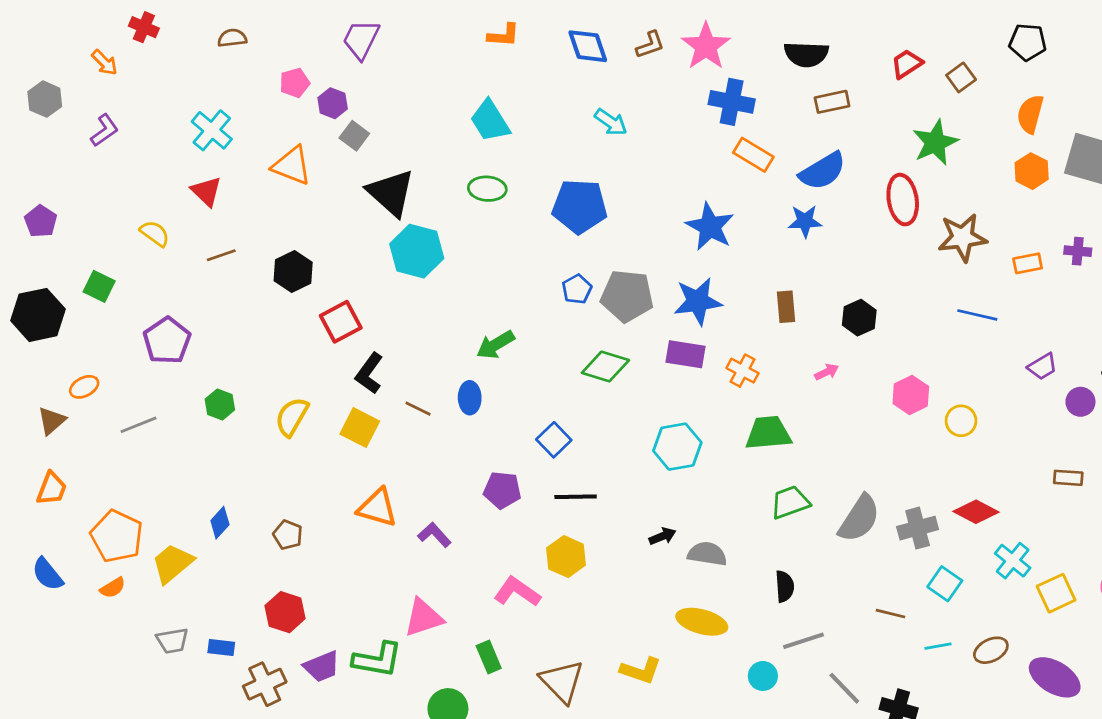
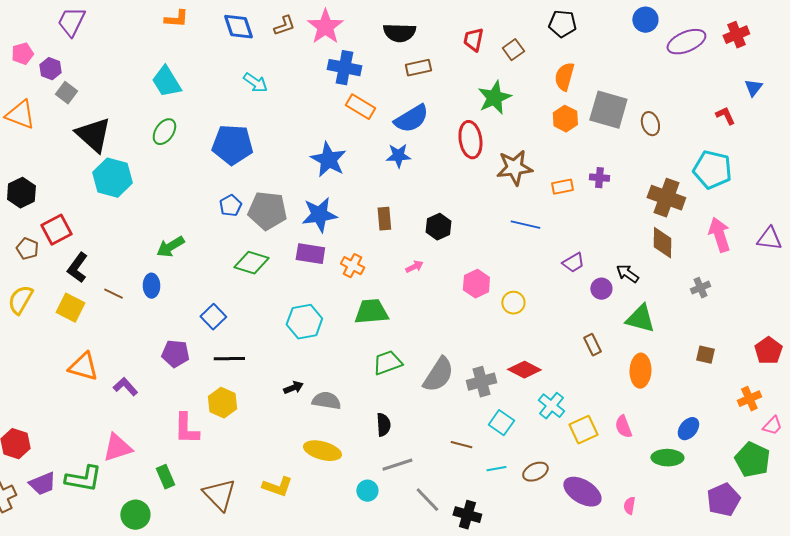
red trapezoid: (907, 64) -> (473, 40), turned -45
green ellipse: (487, 189) -> (164, 132), turned -60
brown rectangle: (1068, 478) -> (592, 345), turned 60
brown pentagon: (288, 535) -> (27, 249), moved
pink L-shape: (517, 592) -> (186, 429), turned -124

